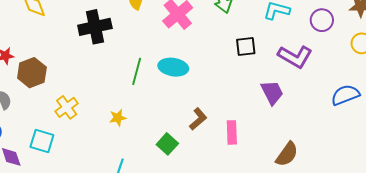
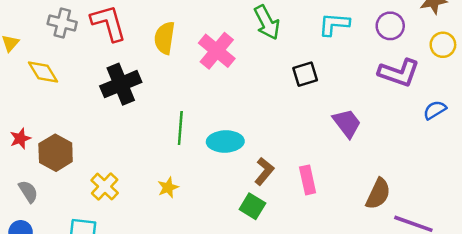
purple L-shape: (295, 57) -> (399, 73), moved
cyan ellipse: (173, 67) -> (225, 141), moved
blue semicircle: (345, 95) -> (435, 110), size x0.7
green square: (167, 144) -> (252, 206), moved

